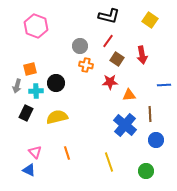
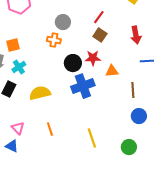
red line: (108, 41) -> (99, 17), moved
red arrow: (142, 55) -> (136, 35), moved
orange cross: (86, 65) -> (54, 40), moved
black circle: (56, 83) -> (73, 63), moved
cyan cross: (36, 91) -> (19, 67), turned -32
blue cross: (125, 125) -> (83, 86), moved, turned 30

